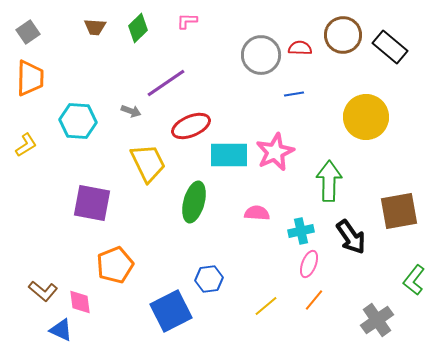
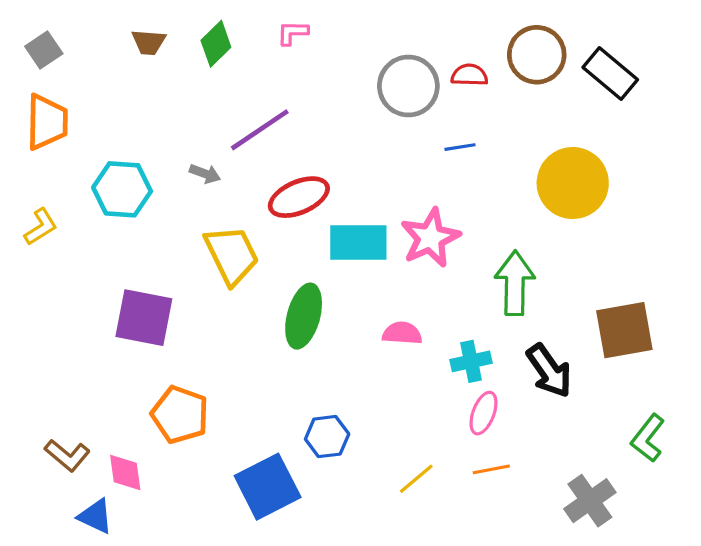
orange pentagon: (115, 265) -> (180, 415), turned -30
orange line: (314, 300) -> (491, 469), turned 40

